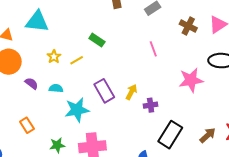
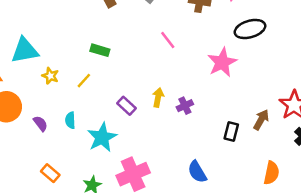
yellow star: (54, 57) -> (50, 76), moved
purple semicircle: (31, 83) -> (40, 124), turned 32
cyan semicircle: (56, 88) -> (70, 120), turned -80
purple rectangle: (104, 91) -> (127, 106), size x0.7
black rectangle: (170, 135) -> (231, 131), moved, size x0.6

